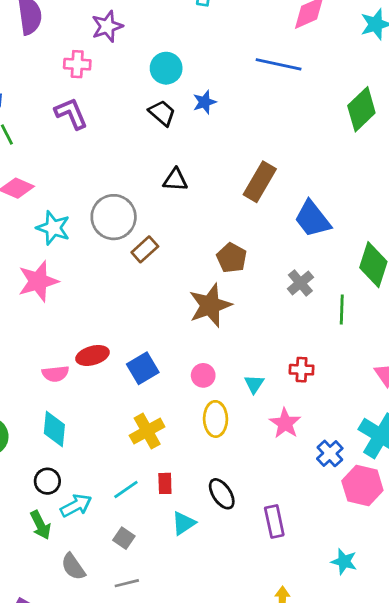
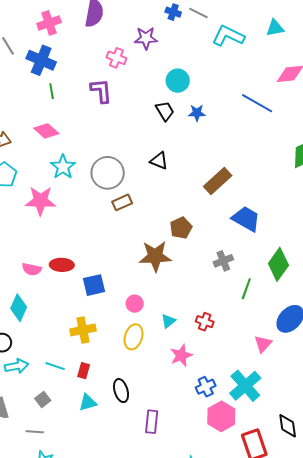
blue trapezoid: (312, 219) -> (246, 219), turned 140
cyan line: (126, 490) -> (55, 366), turned 36

